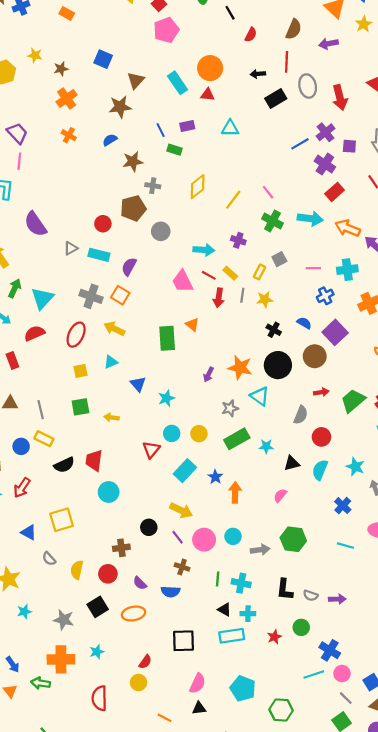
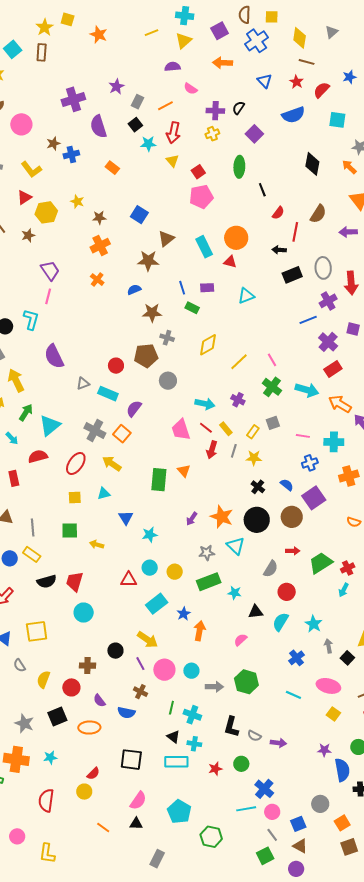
red line: (287, 62) -> (295, 232), moved
cyan triangle: (230, 128) -> (246, 296), turned -30
purple cross: (326, 132) -> (328, 301), moved
red triangle: (151, 450) -> (129, 580), turned 42

